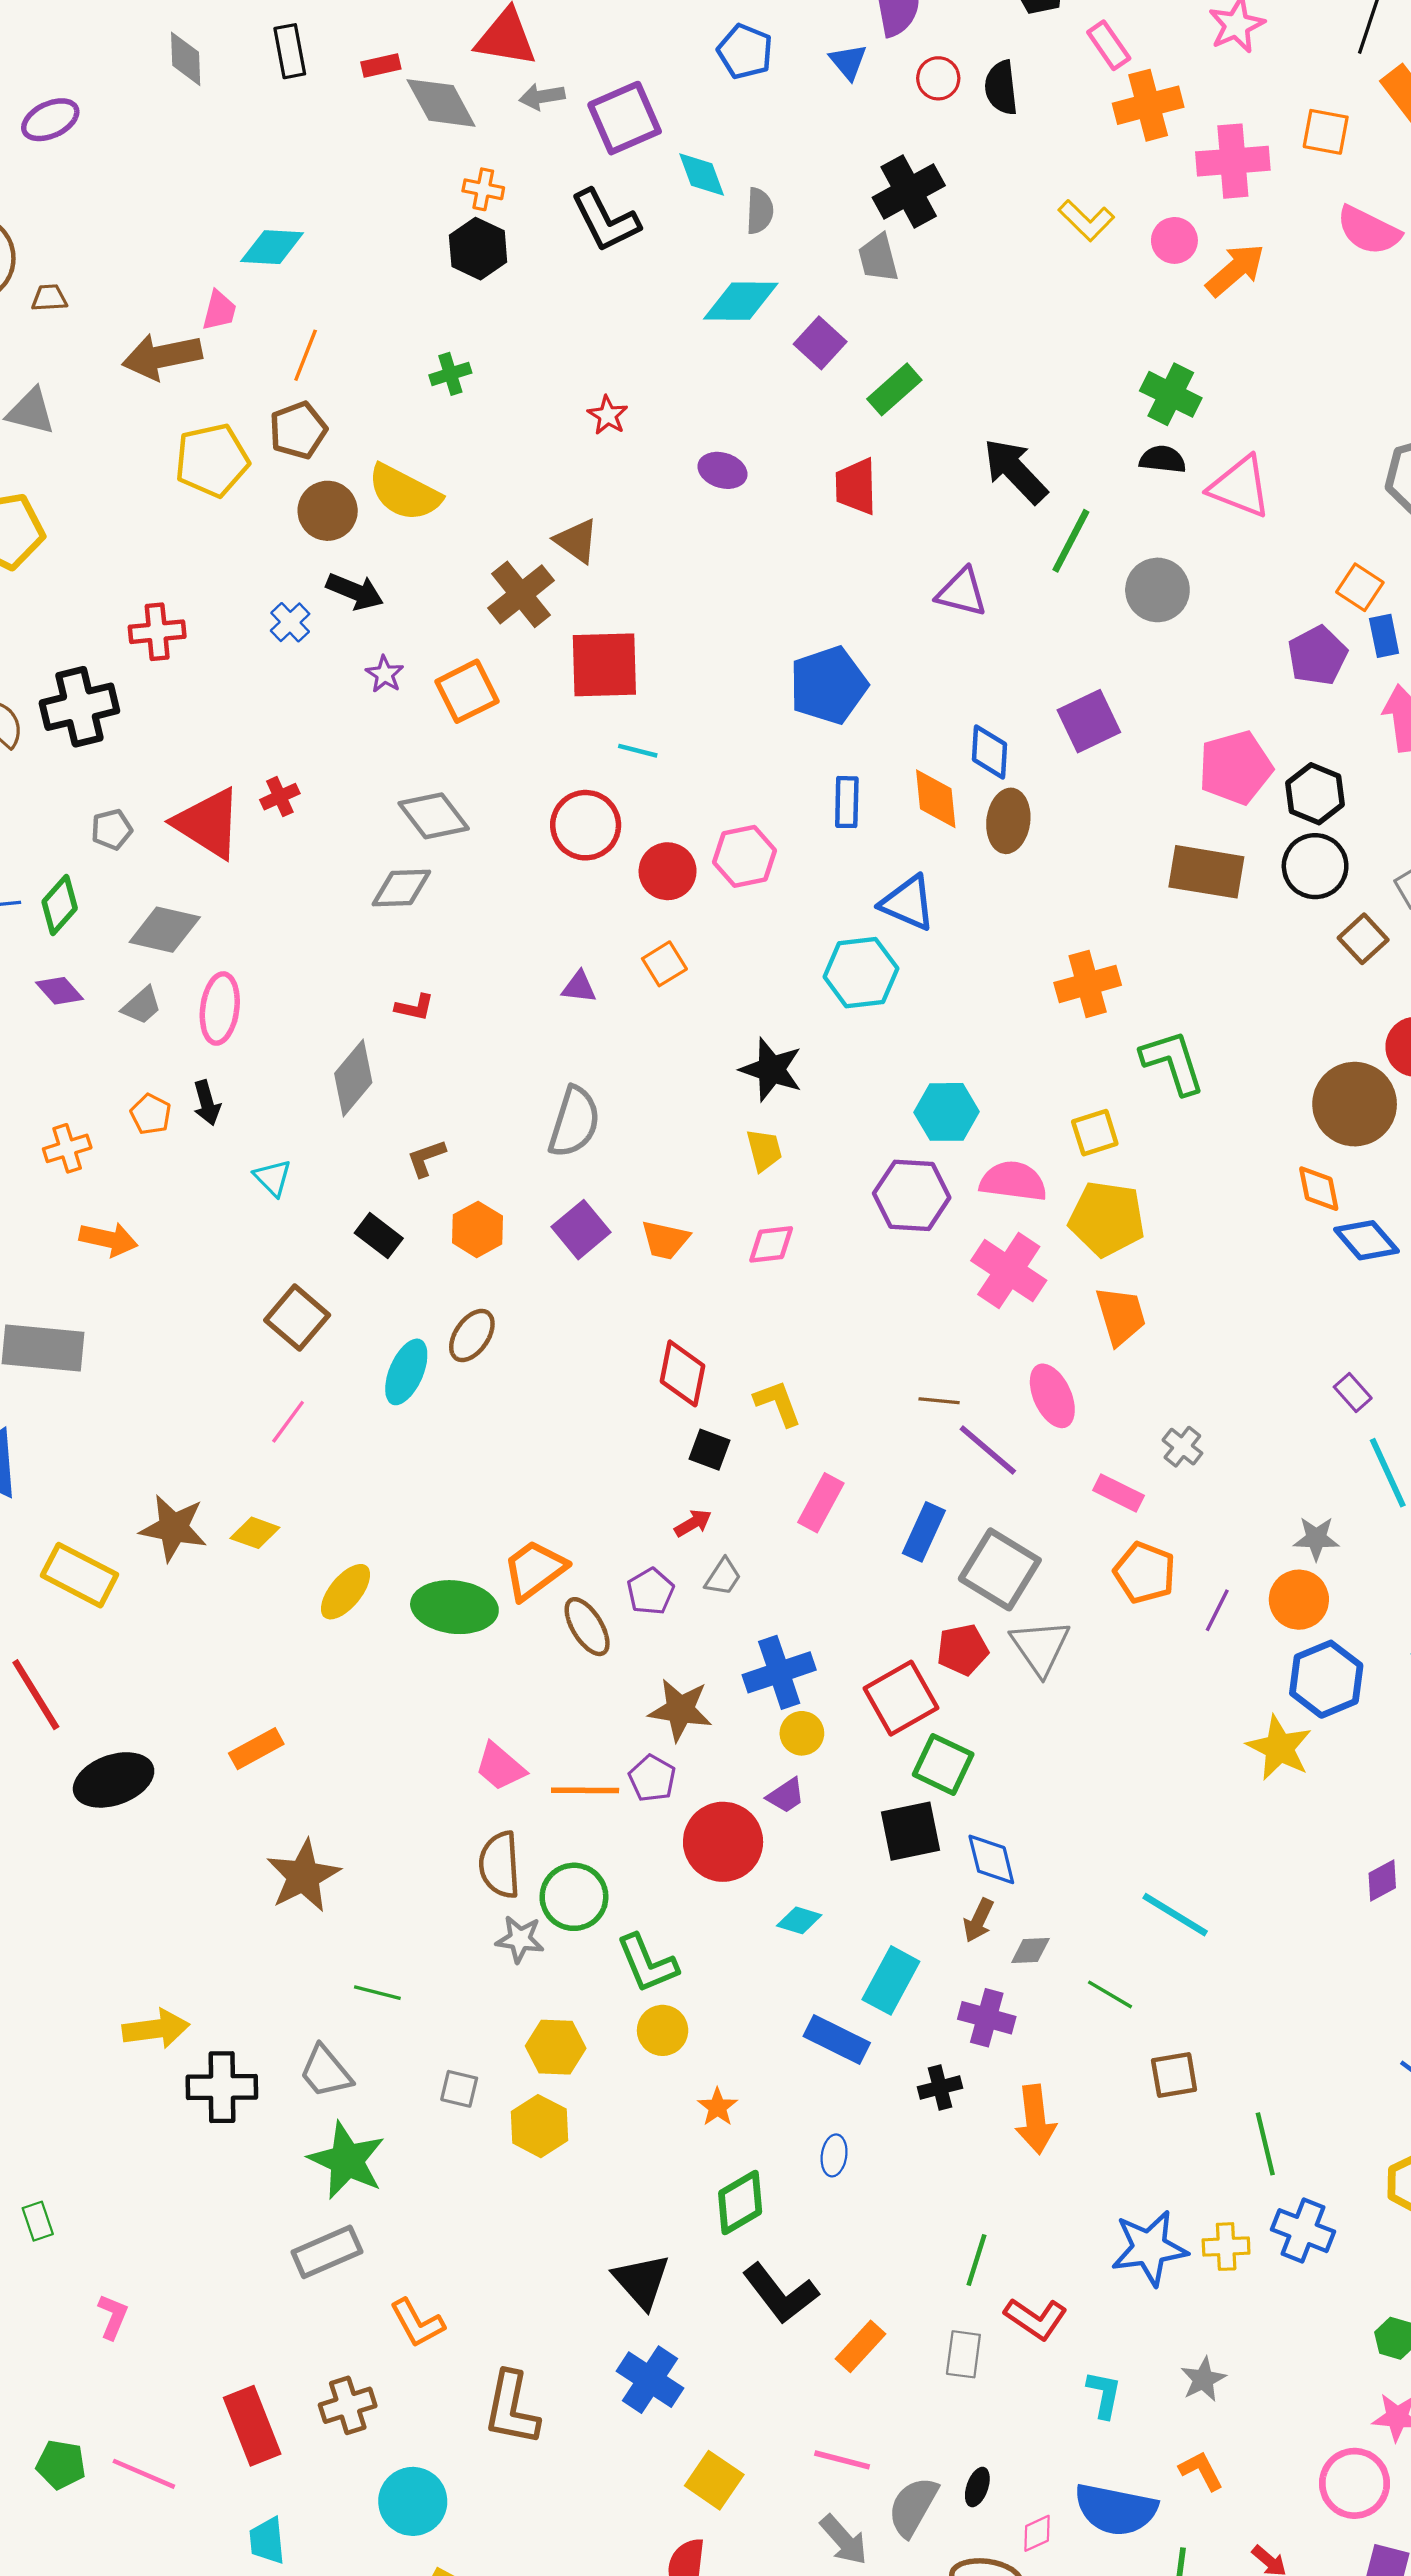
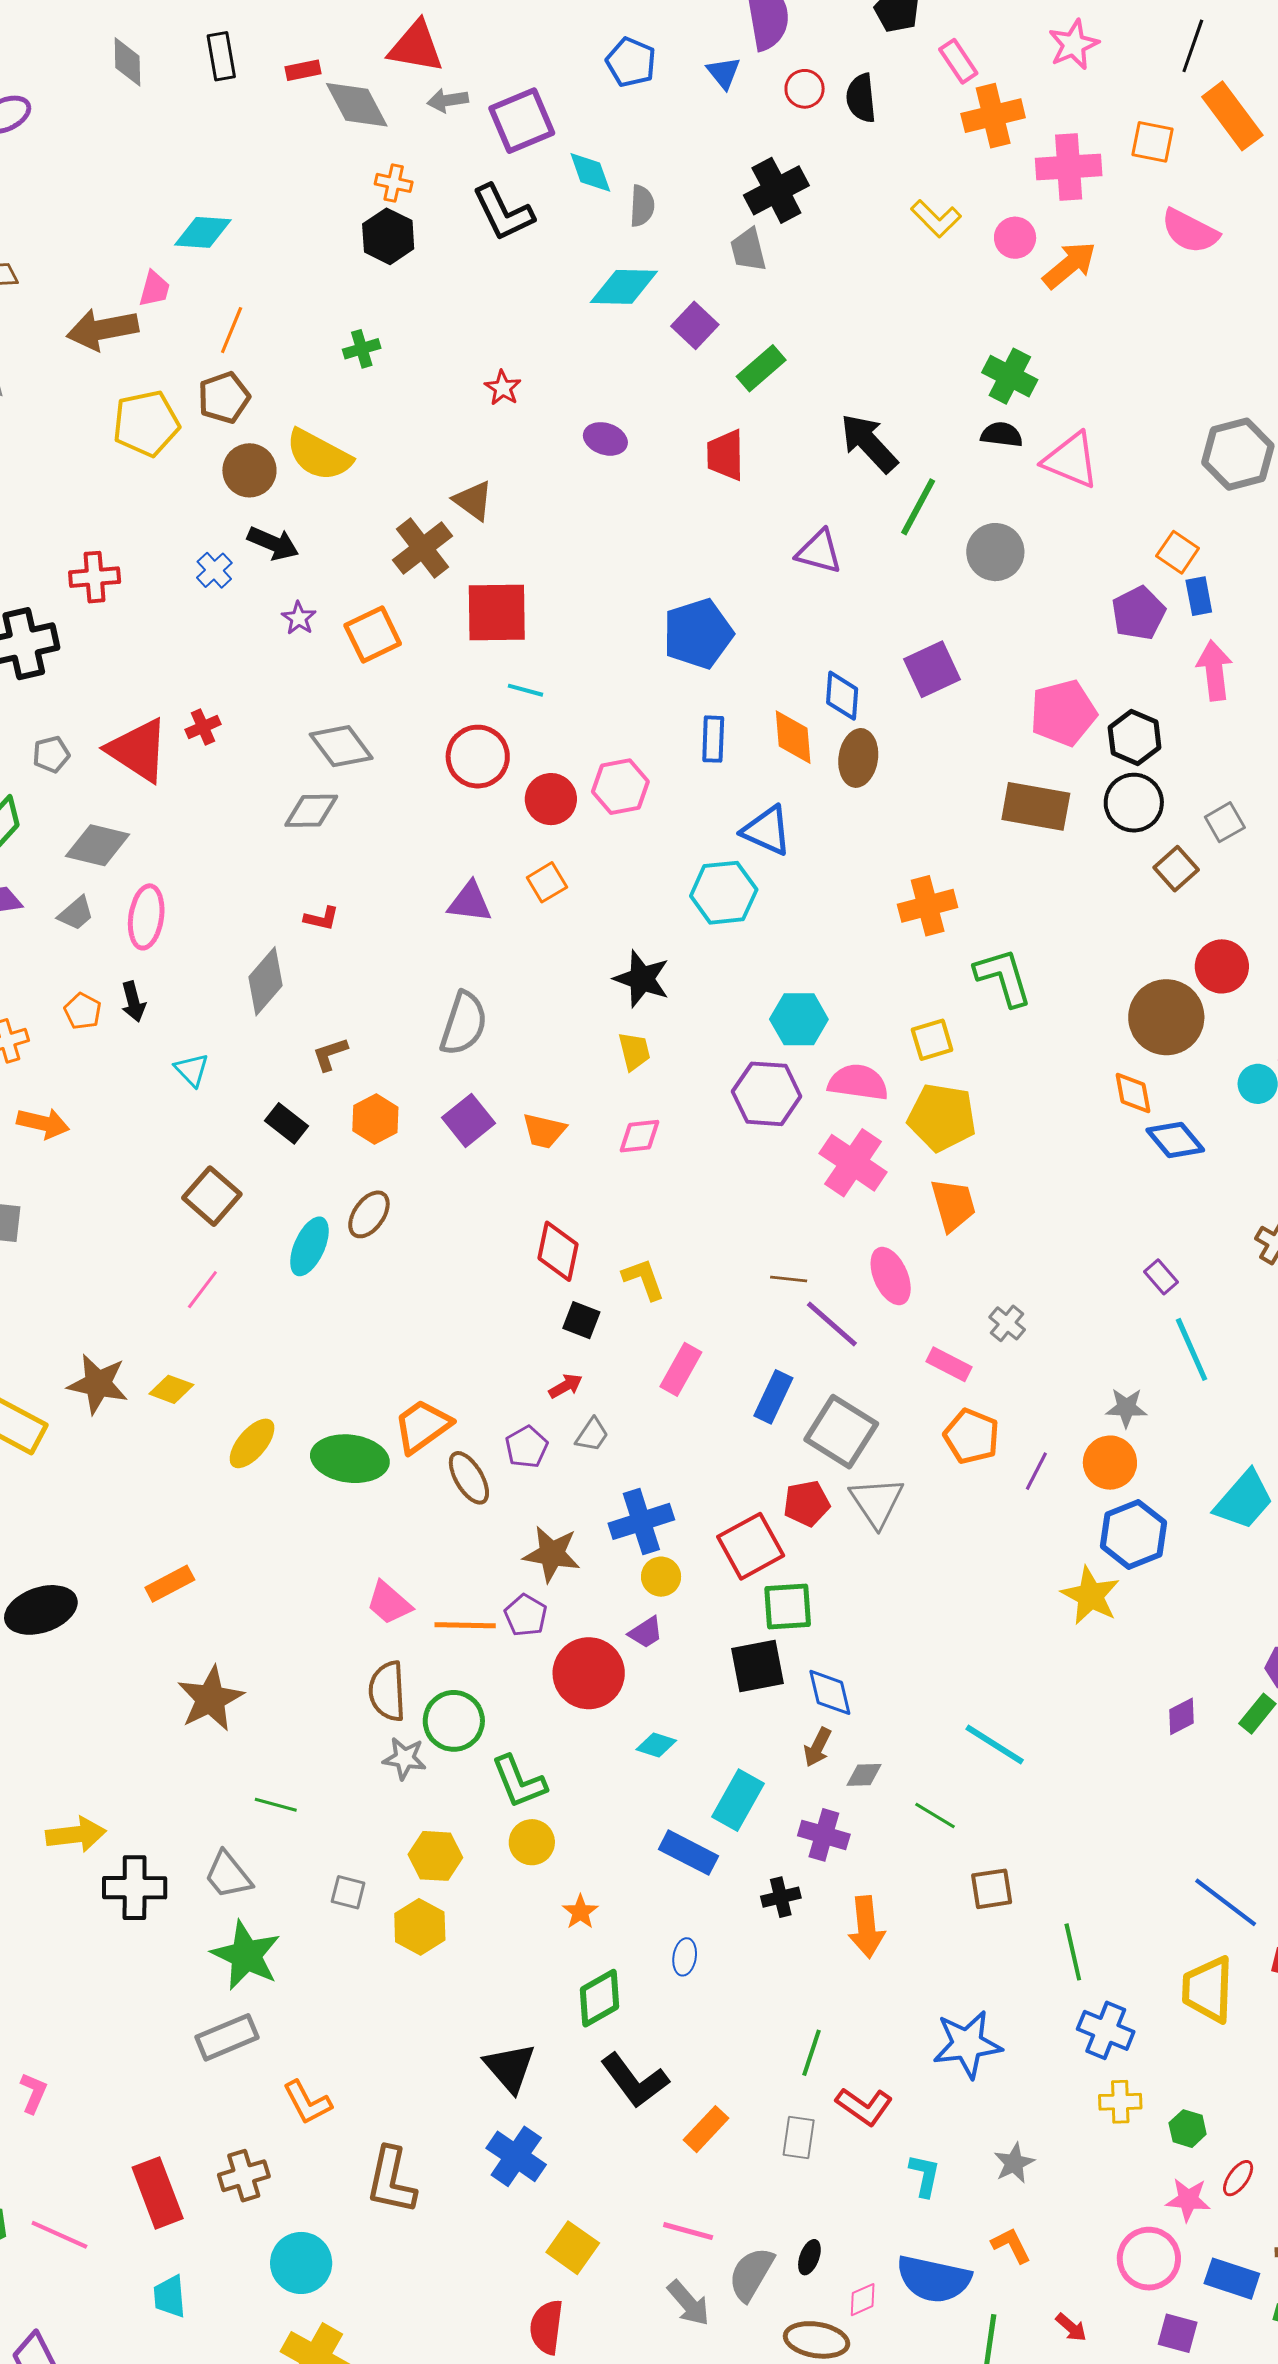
purple triangle: (579, 987) -> (470, 902), size x1.4
green square: (943, 1764) -> (788, 1606), turned -30
yellow cross: (1226, 2247) -> (1120, 2102), moved

